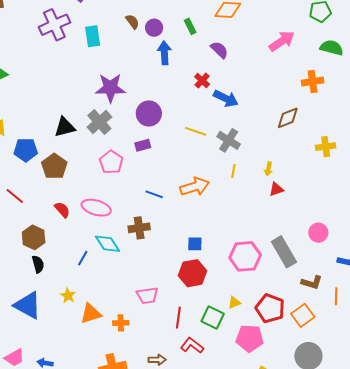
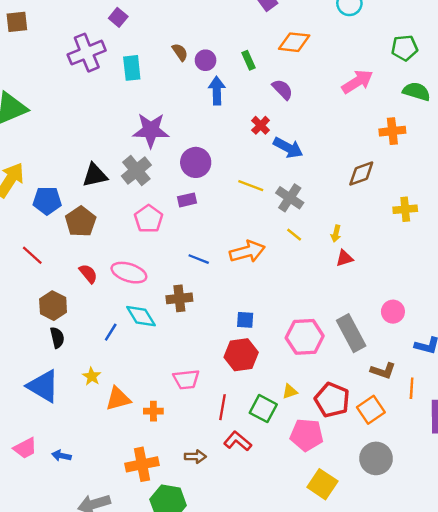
yellow line: (233, 171) -> (294, 235), turned -64

